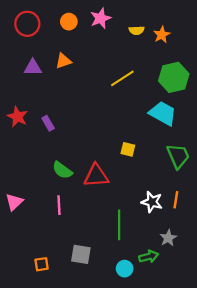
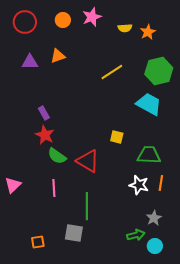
red star: (17, 117) -> (45, 135), moved
green trapezoid: (178, 156) -> (149, 155), moved, turned -65
red triangle: (96, 176) -> (88, 161), turned 35
green line: (119, 225) -> (87, 206), moved
cyan circle: (125, 269) -> (155, 246), moved

